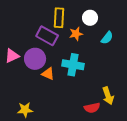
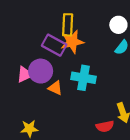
white circle: (90, 18) -> (118, 25), moved
orange star: (76, 34) -> (72, 42), moved, size x1.5
pink triangle: (12, 56) -> (25, 74), moved

